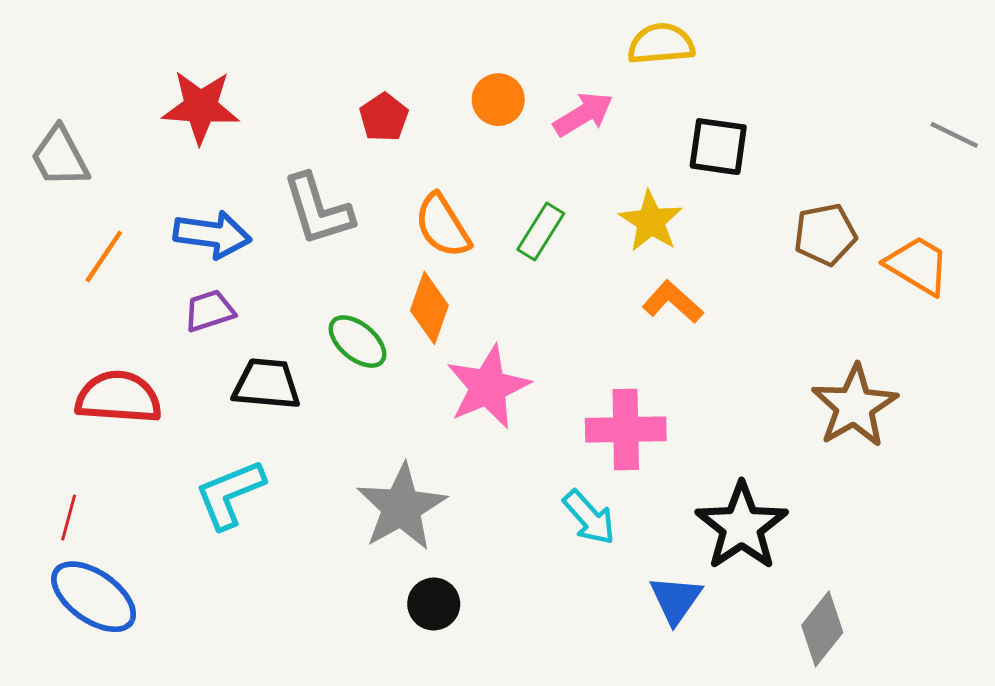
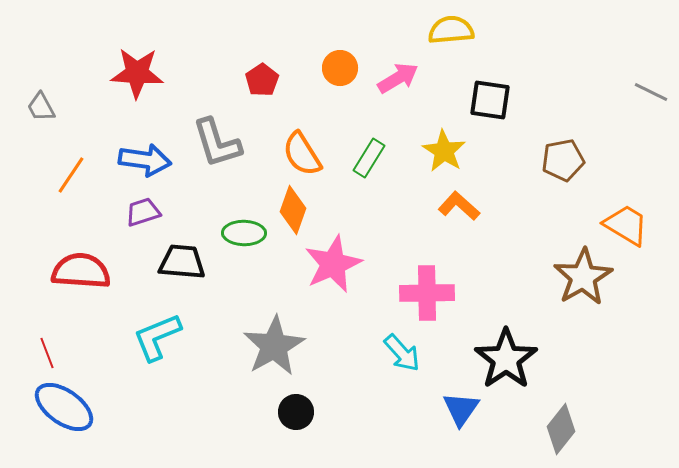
gray trapezoid: (60, 157) -> (41, 107), size x0.7
orange trapezoid: (918, 265) -> (626, 225), moved
green ellipse: (357, 342) -> (244, 233), turned -39
red line: (69, 517) -> (47, 353), turned -36

